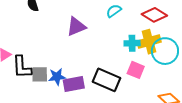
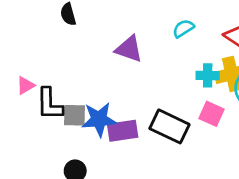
purple triangle: (76, 27) -> (129, 49), turned 40
blue star: (57, 77) -> (99, 119), size x1.4

